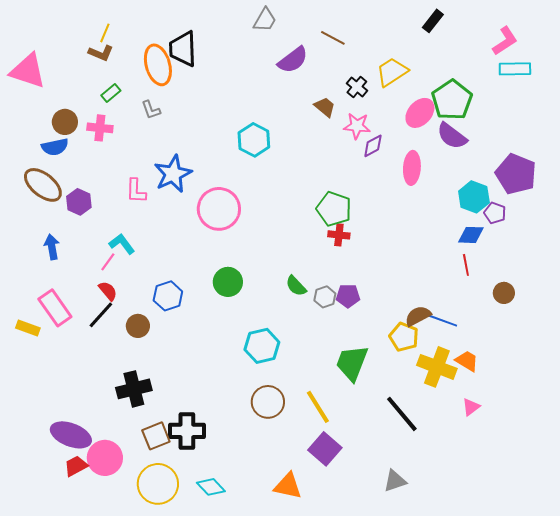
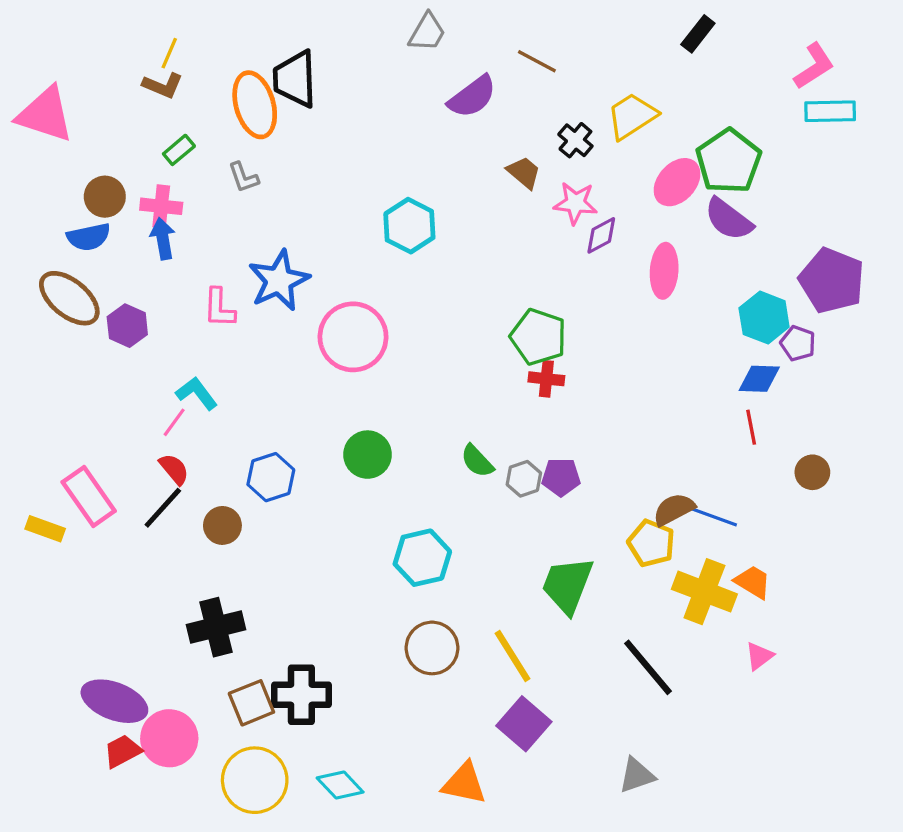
blue arrow: (52, 247) -> (163, 239), moved

